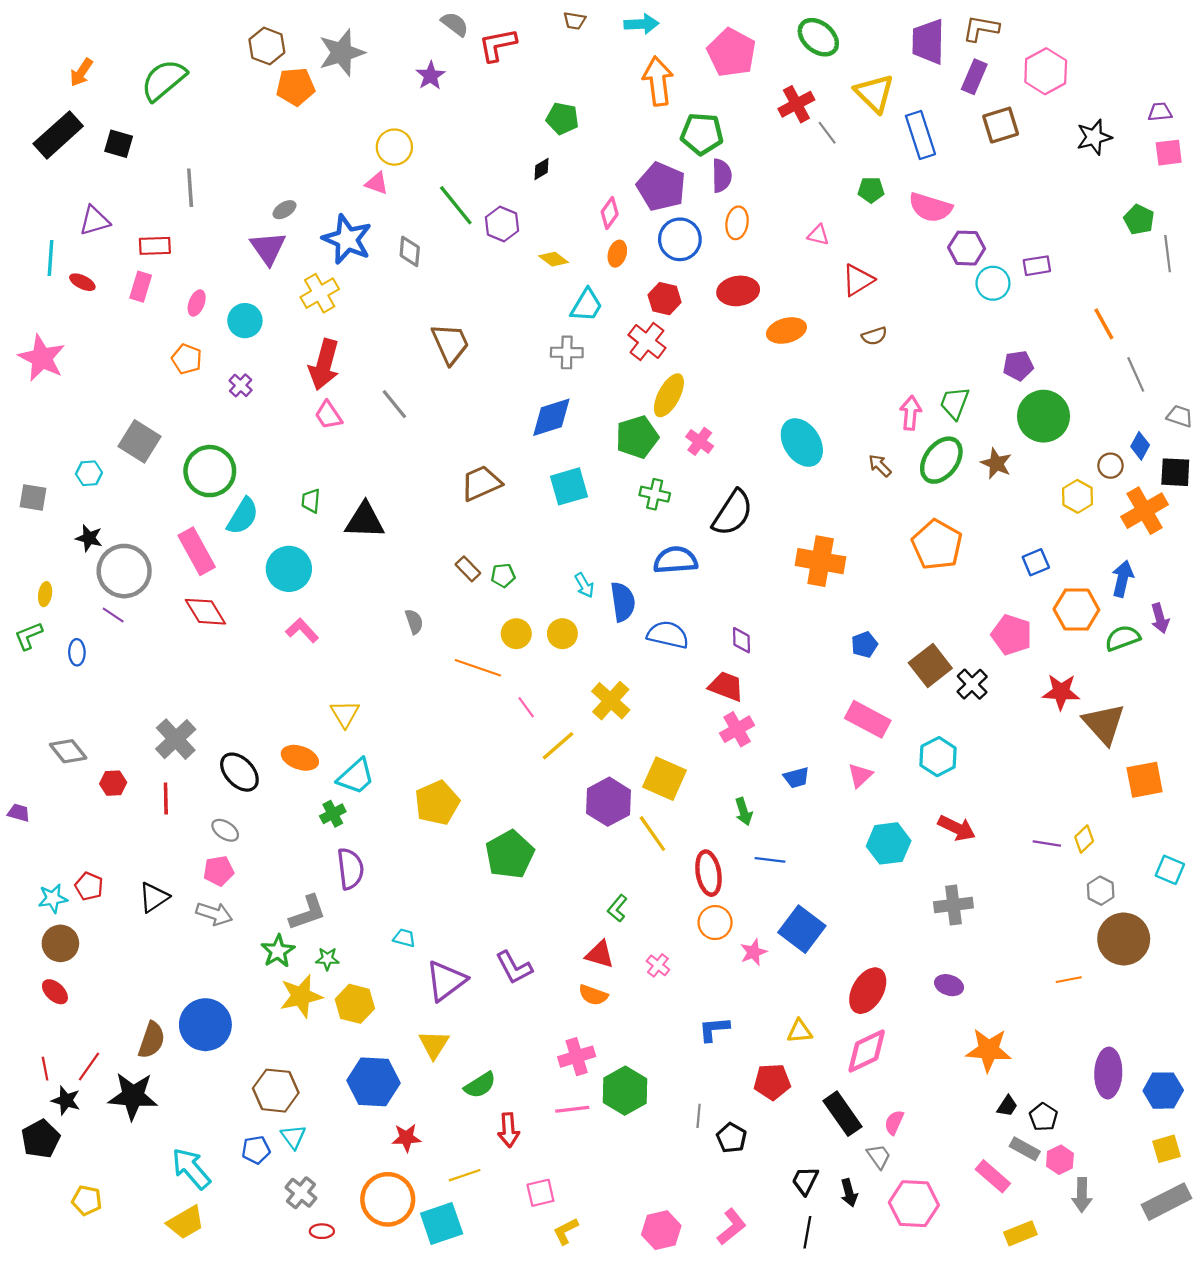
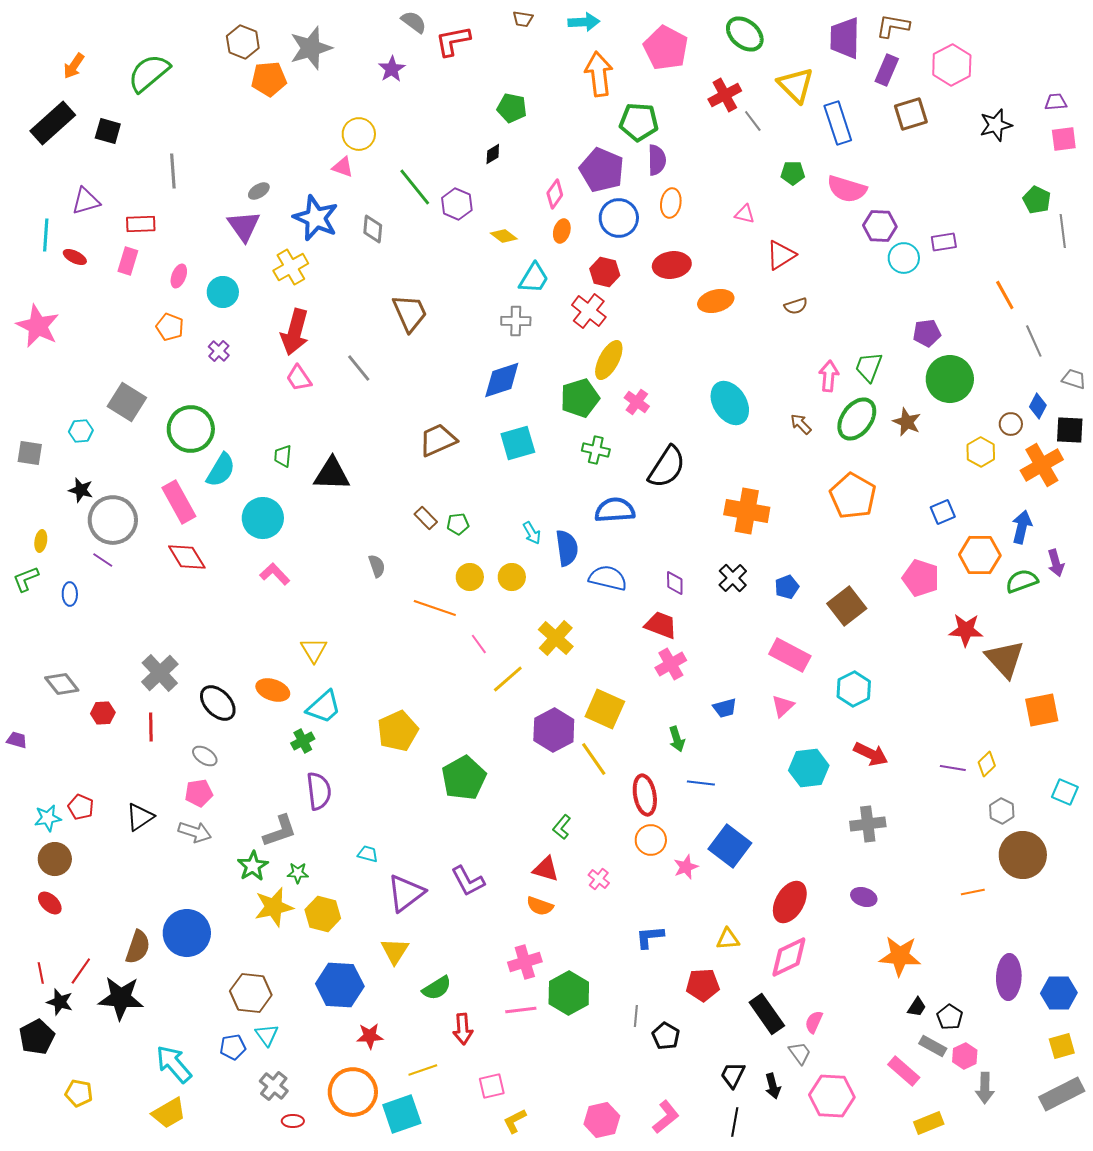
black cross: (972, 684) -> (733, 578), moved

